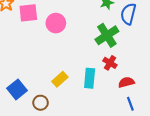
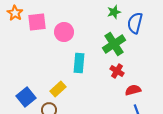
cyan rectangle: (90, 78) -> (79, 63), moved
yellow rectangle: (60, 79) -> (58, 89), moved

